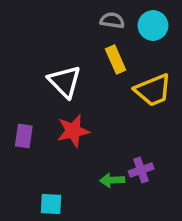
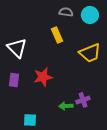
yellow rectangle: (116, 59) -> (57, 35), moved
white triangle: (65, 82) -> (17, 48), moved

